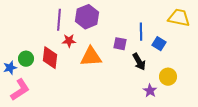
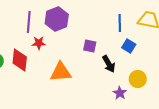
blue line: (141, 32) -> (120, 23), moved
orange triangle: (91, 57) -> (61, 72), moved

